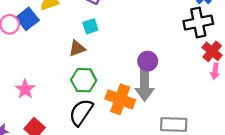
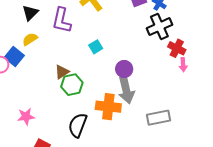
cyan square: (90, 26) -> (96, 47), moved
green hexagon: (84, 80) -> (72, 85), moved
pink star: (25, 89) -> (26, 116), turned -30

